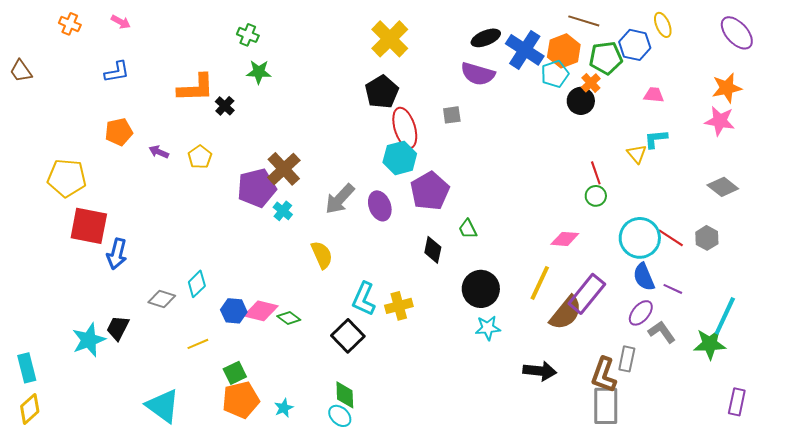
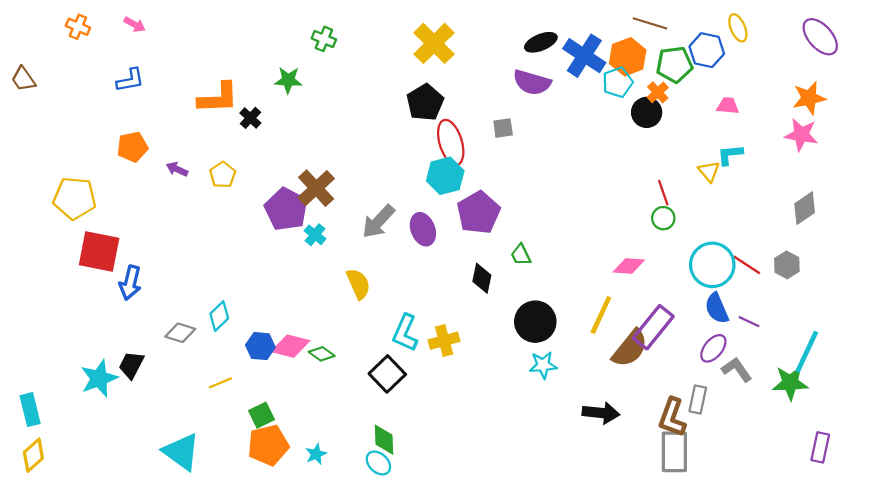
green cross: (248, 35) -> (324, 39), moved
gray diamond: (723, 187) -> (805, 208), turned -72
purple pentagon: (257, 188) -> (286, 209), turned -30

